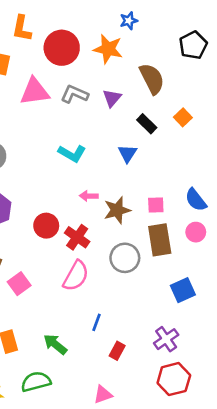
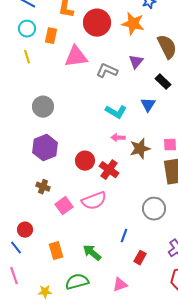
gray L-shape: (75, 94) -> (107, 71), moved
cyan L-shape: (72, 153) -> (116, 112), moved
gray circle: (125, 258) -> (154, 209), moved
pink semicircle: (76, 276) -> (94, 201), moved, turned 40
pink triangle: (103, 395) -> (120, 285), moved

